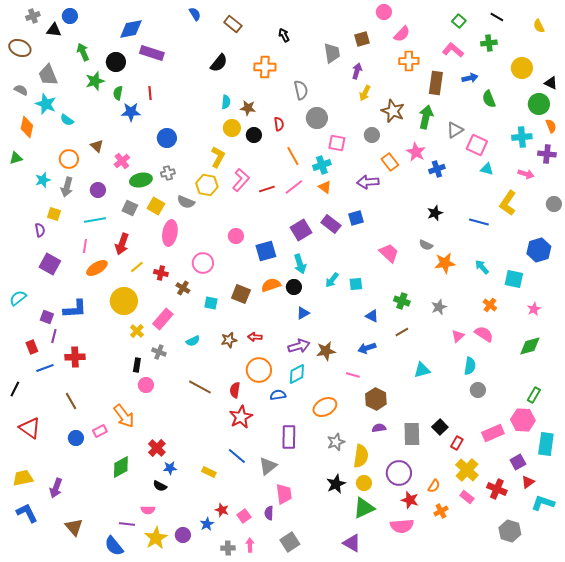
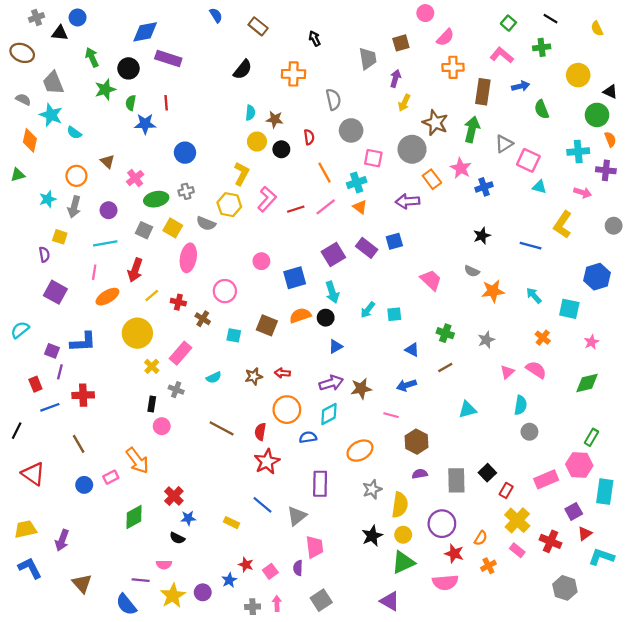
gray circle: (372, 135) -> (412, 149), size x1.6

